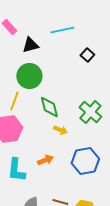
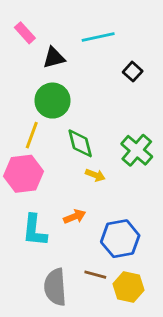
blue hexagon: (85, 161) -> (120, 239), moved

